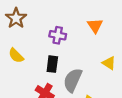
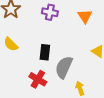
purple cross: (58, 35) -> (50, 12), moved

